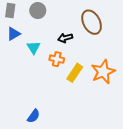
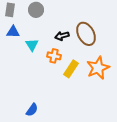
brown ellipse: (92, 22) -> (86, 34), moved
blue triangle: (14, 34) -> (13, 32), turned 32

